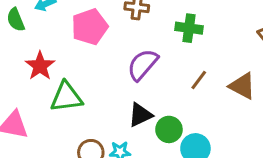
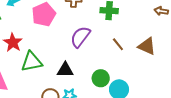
brown line: (199, 80) -> (118, 44), turned -72
black triangle: (140, 115) -> (65, 70), moved, turned 30

